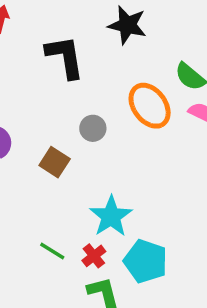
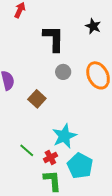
black star: (127, 25) -> (93, 26), size x0.7
gray circle: (93, 128) -> (63, 72), moved

